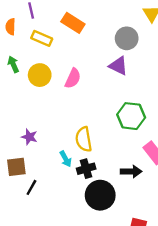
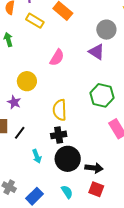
yellow circle: (40, 75) -> (27, 81), moved
cyan arrow: (66, 159) -> (37, 156), moved
black arrow: (131, 171) -> (94, 168), moved
black line: (31, 187) -> (20, 133), moved

